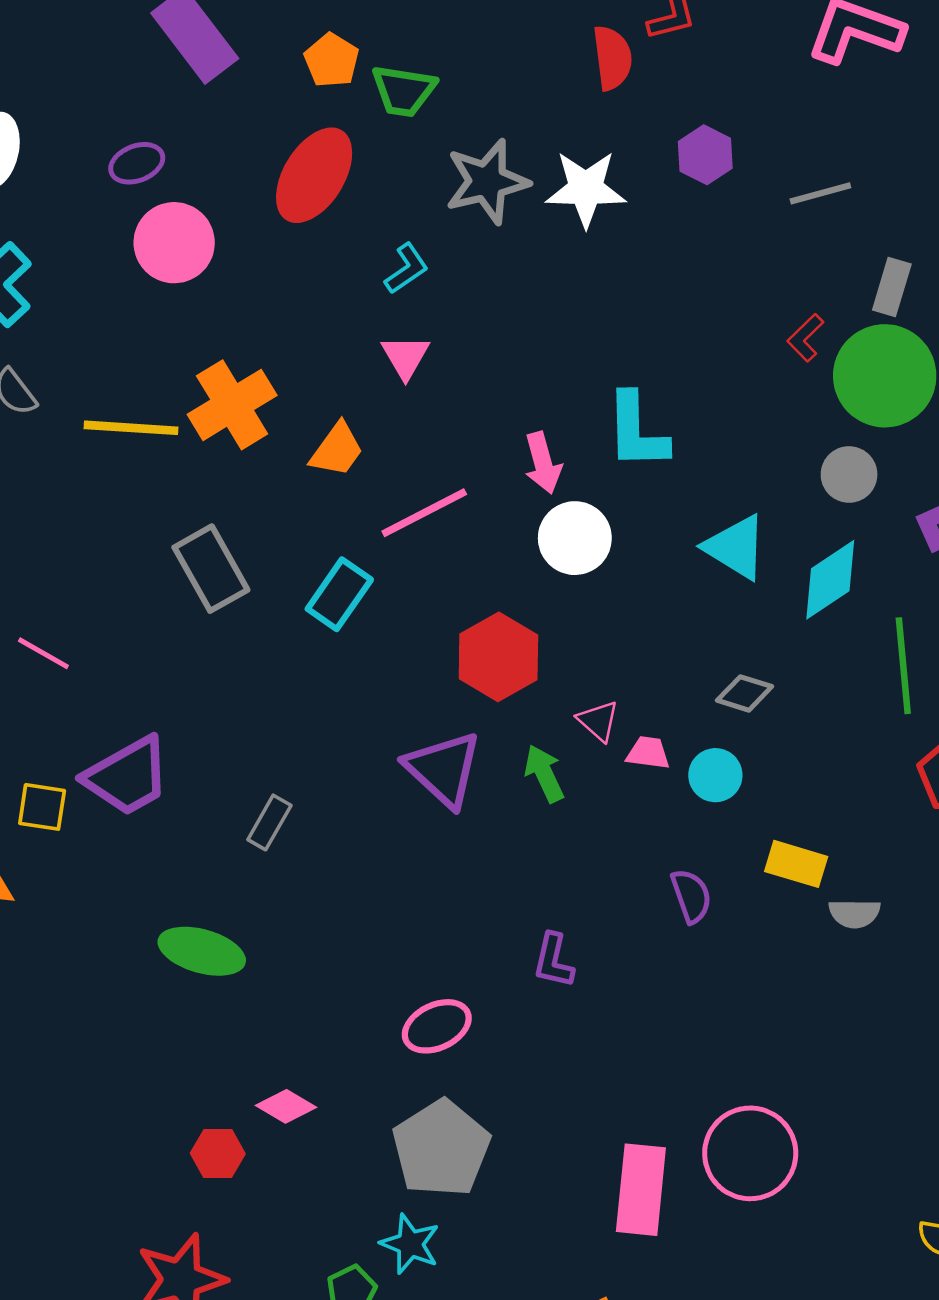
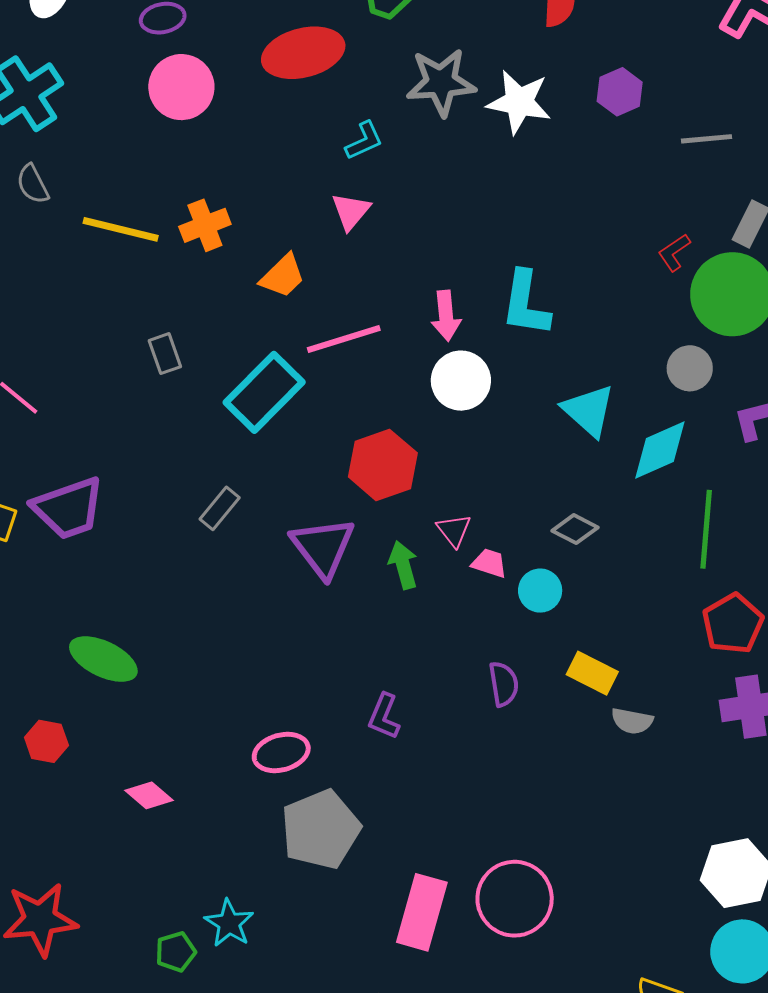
red ellipse: (314, 175) -> (303, 53), turned 34
orange cross: (232, 405) -> (205, 225), size x0.7
gray rectangle: (211, 569) -> (165, 354), size x0.6
cyan rectangle: (339, 594) -> (264, 392), size x1.4
gray rectangle: (269, 822) -> (220, 508), moved
gray pentagon: (441, 1148) -> (321, 829), moved
red hexagon: (218, 1153) -> (46, 741), moved

